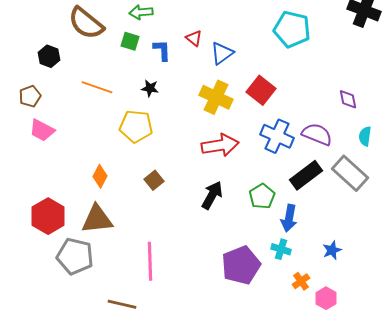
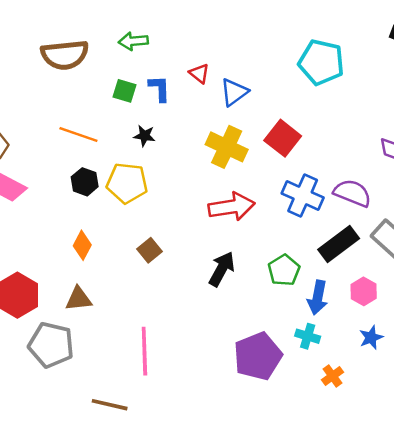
brown semicircle: (86, 23) -> (65, 55), turned -45
green square: (130, 41) -> (125, 91), moved
black hexagon: (49, 56) -> (85, 182), moved
brown triangle: (97, 219) -> (78, 299), size x0.7
pink hexagon: (326, 298) -> (364, 291), moved

